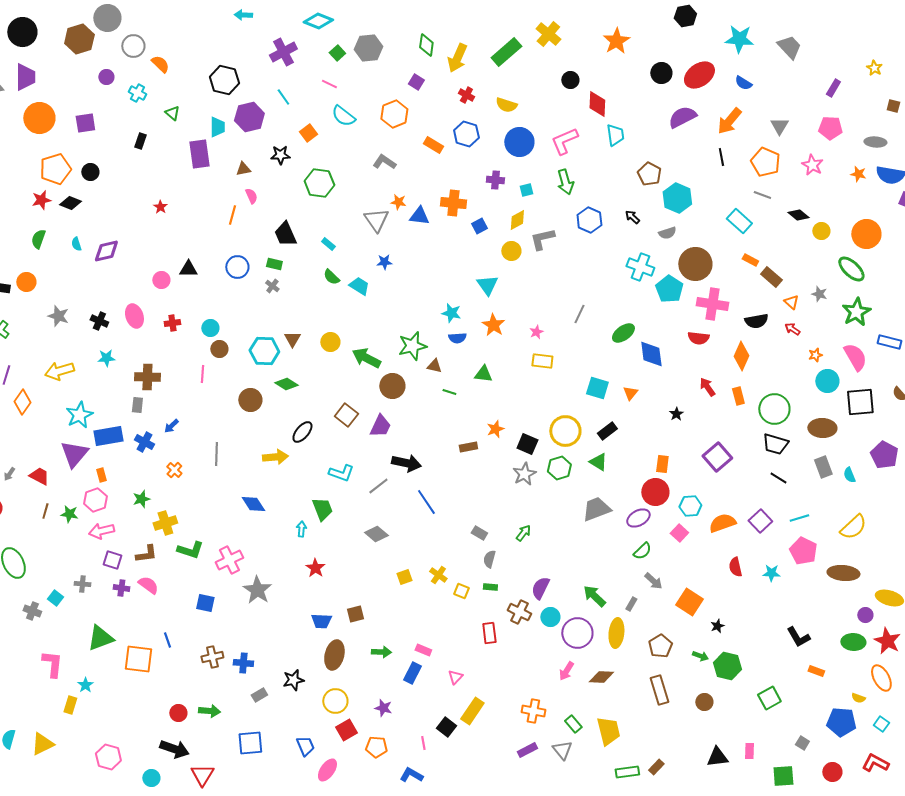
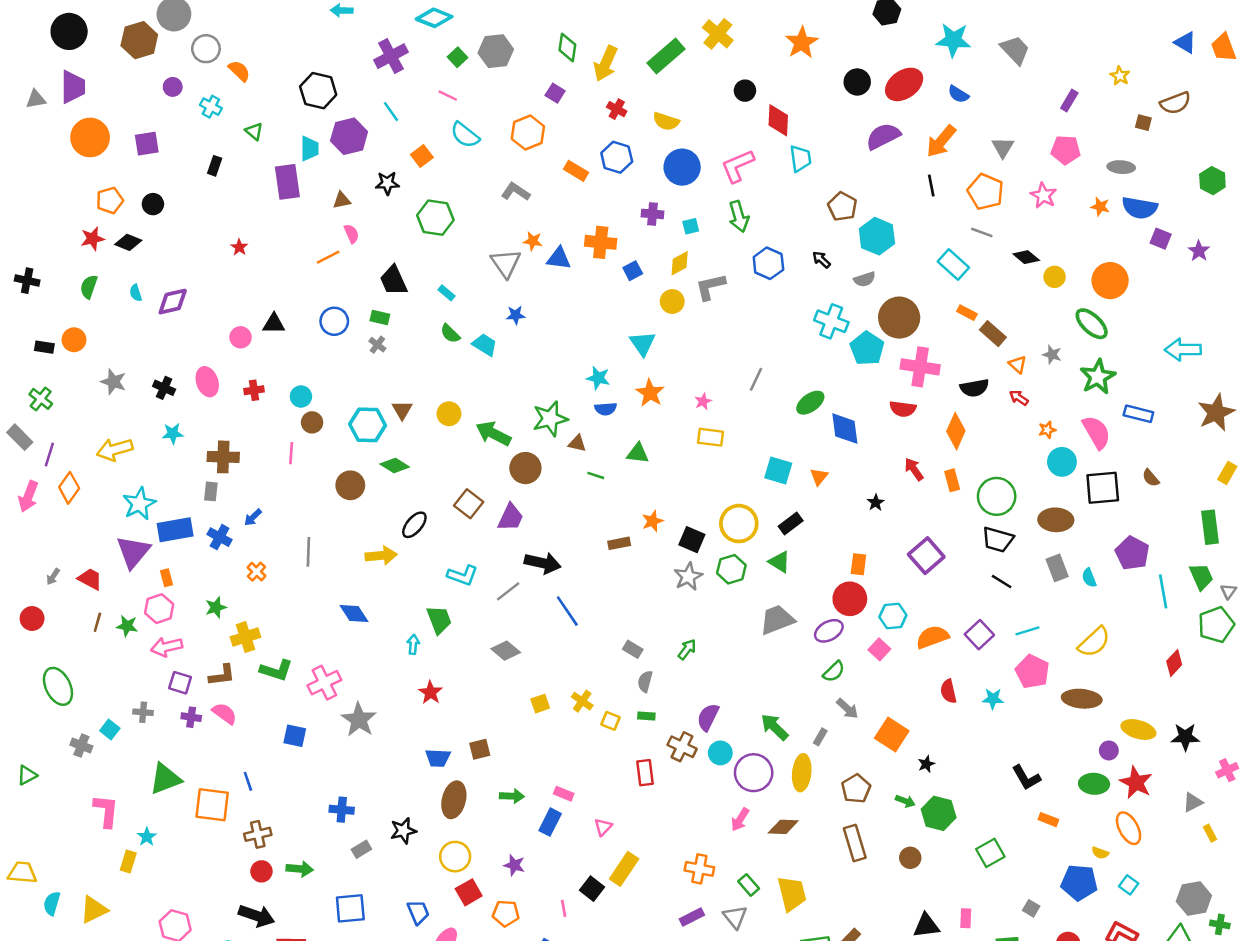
orange pentagon: (55, 169) -> (110, 200), size x0.7
orange line: (232, 215) -> (328, 257), turned 48
brown cross: (212, 657) -> (258, 834), moved

